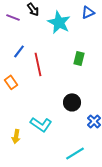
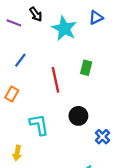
red line: (38, 64) -> (55, 80), moved
orange rectangle: (11, 82) -> (12, 94), turned 64
cyan L-shape: (41, 124) -> (39, 125), moved, turned -135

